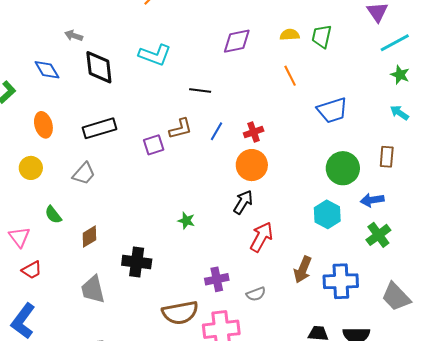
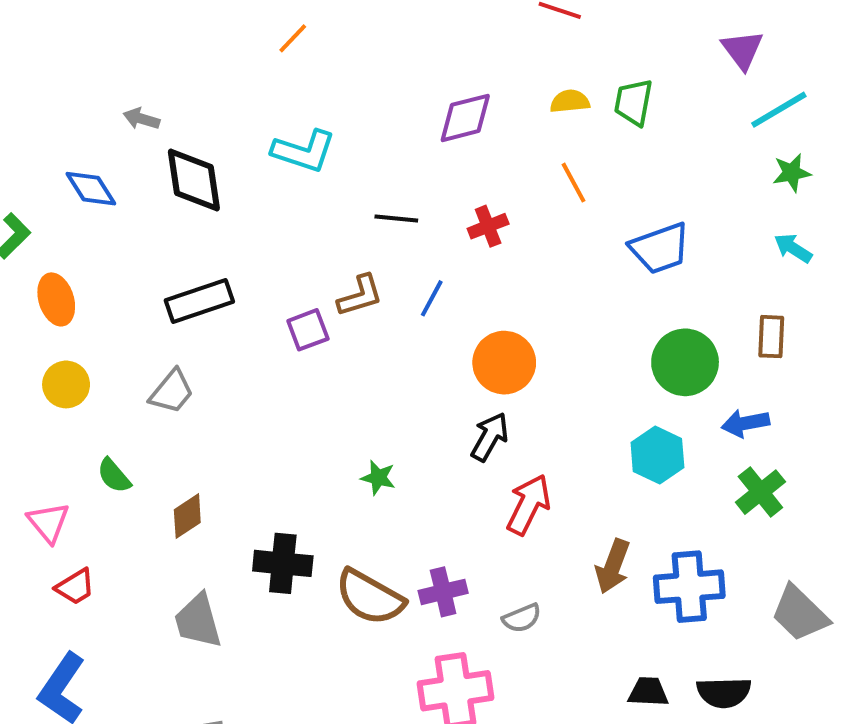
green star: (400, 75) -> (792, 173), turned -30
orange ellipse: (43, 125) -> (56, 299), moved
red cross: (254, 132) -> (488, 226), moved
brown semicircle: (180, 313) -> (370, 597), moved, turned 42

